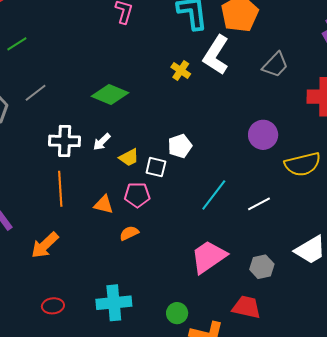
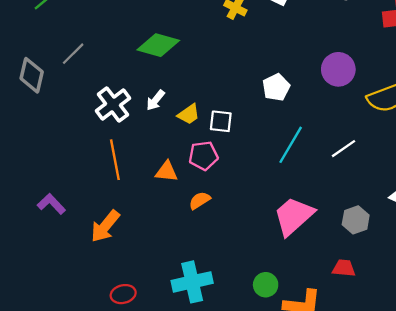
white cross: (65, 141) -> (113, 105), turned -32
white pentagon: (180, 146) -> (276, 87), moved
red trapezoid: (246, 307) -> (344, 268), size x0.7

